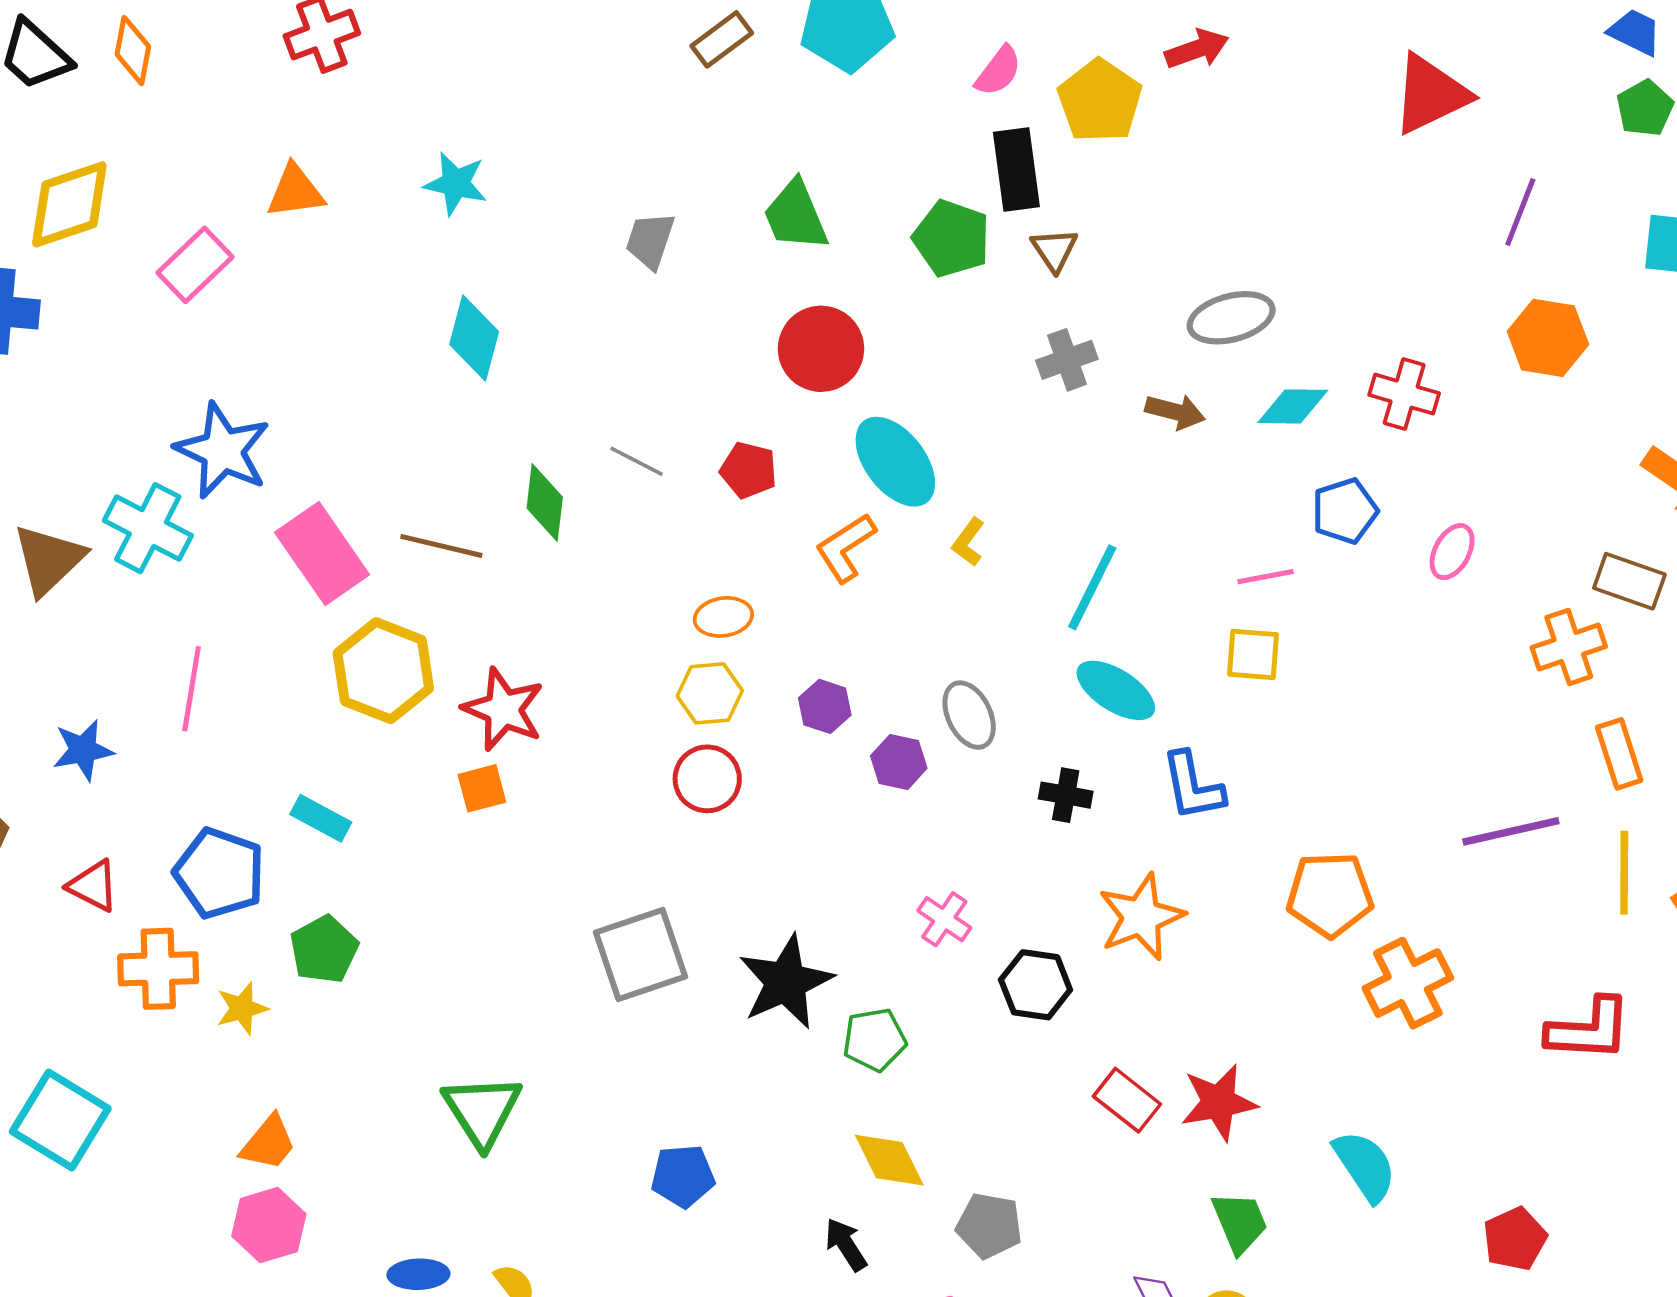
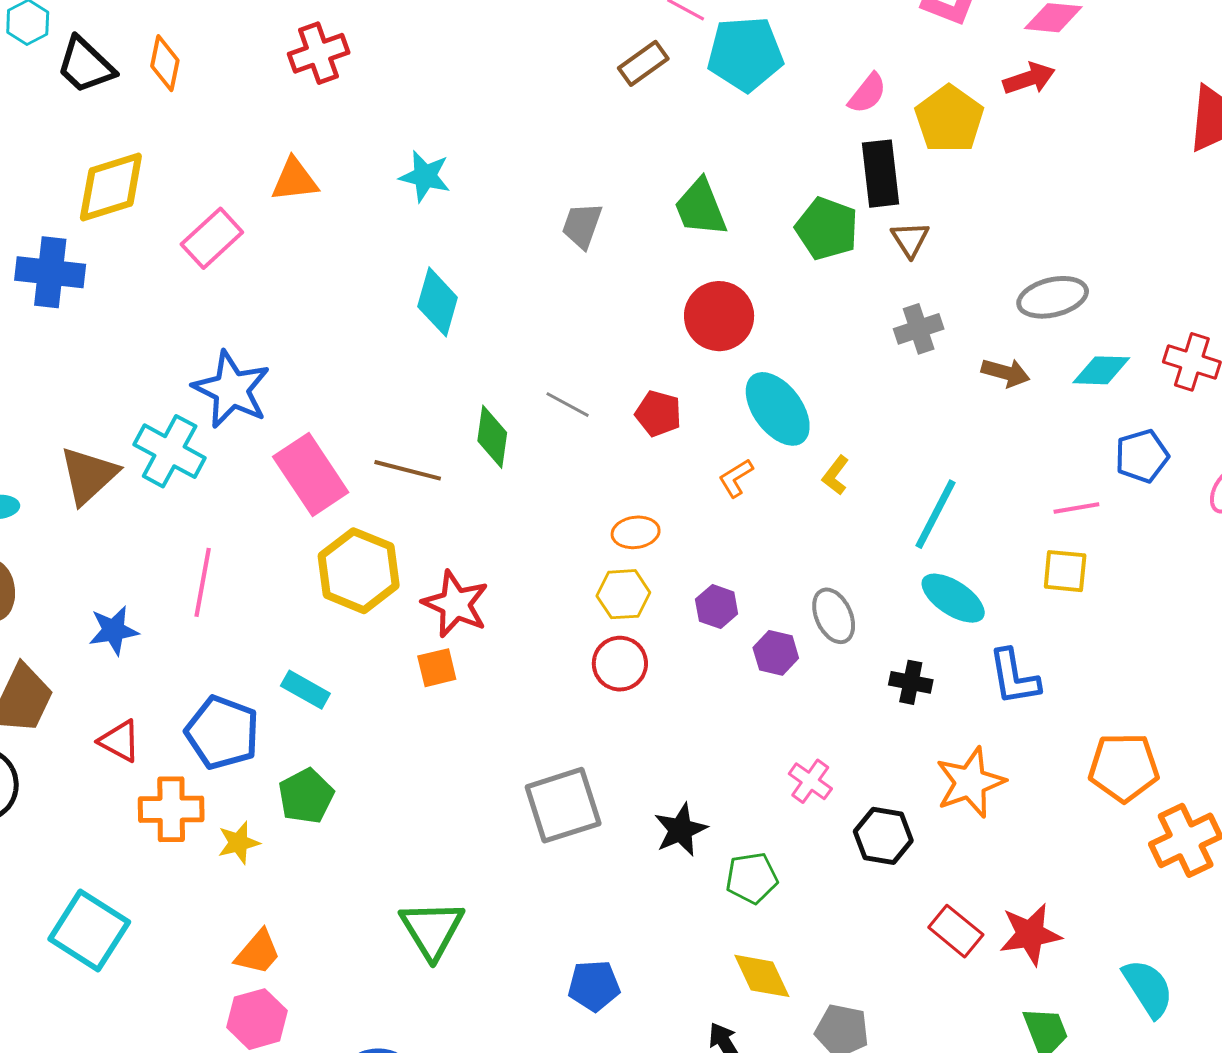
orange L-shape: (845, 548) -> (736, 478), size x0.7
black star: (786, 982) -> (681, 830), size x0.7

